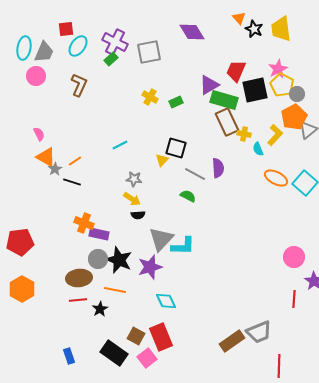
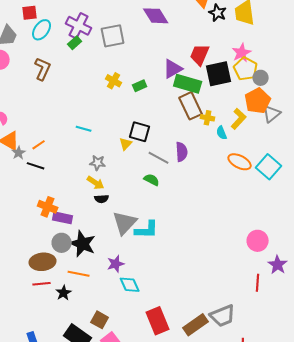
cyan line: (120, 145) -> (84, 129), turned 42
purple star: (150, 267) -> (116, 264), moved, size x0.7
red rectangle: (161, 337) -> (158, 321), moved

